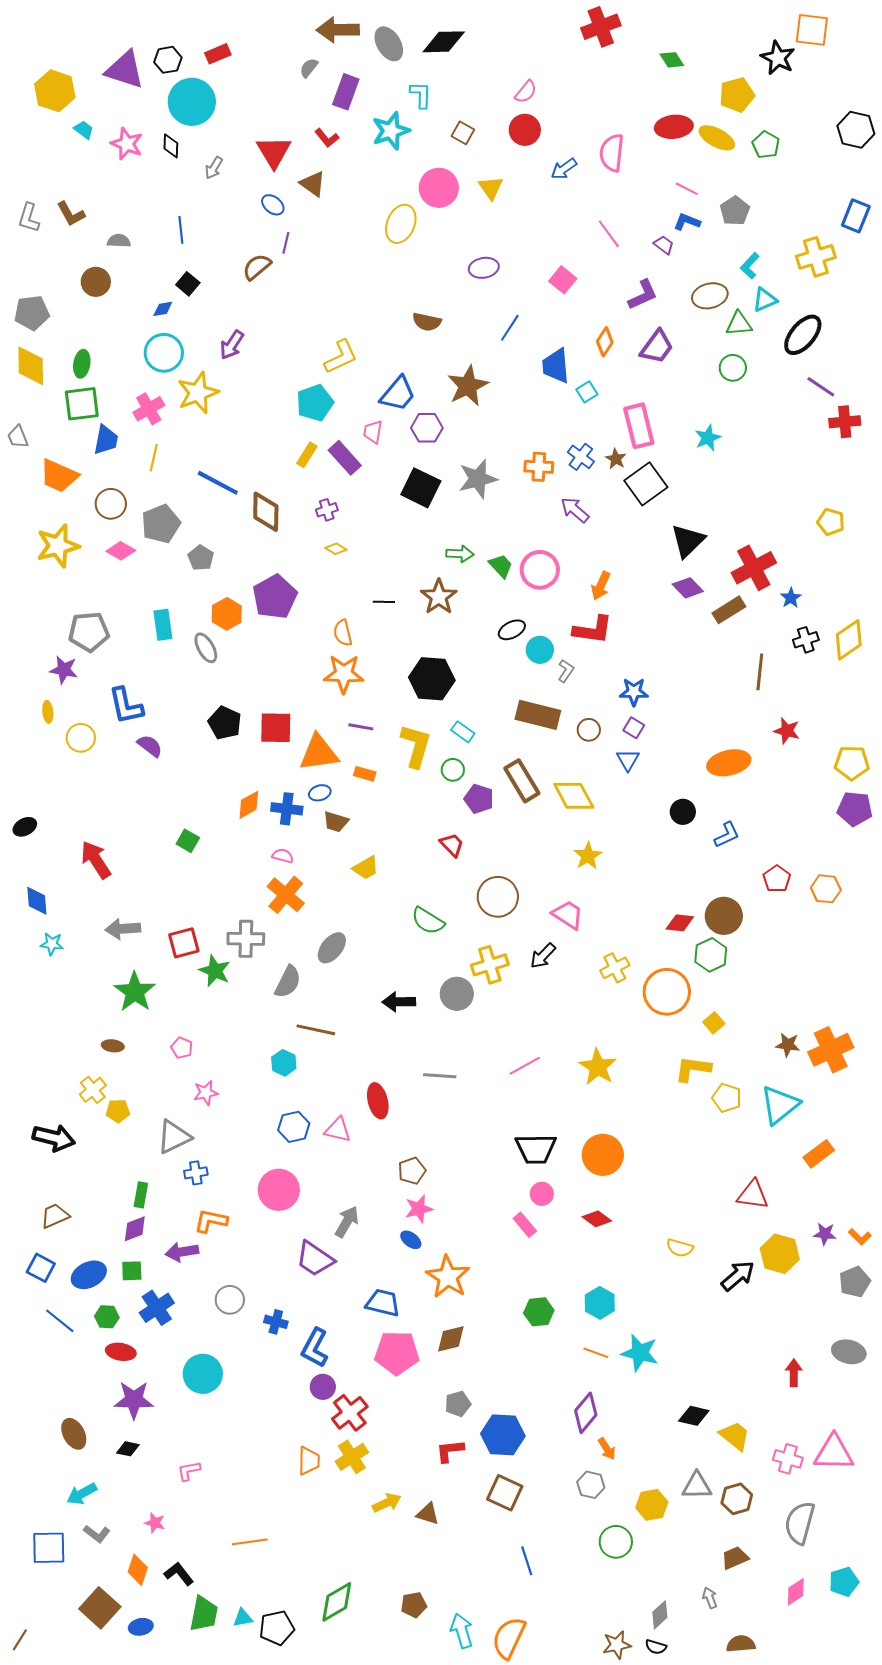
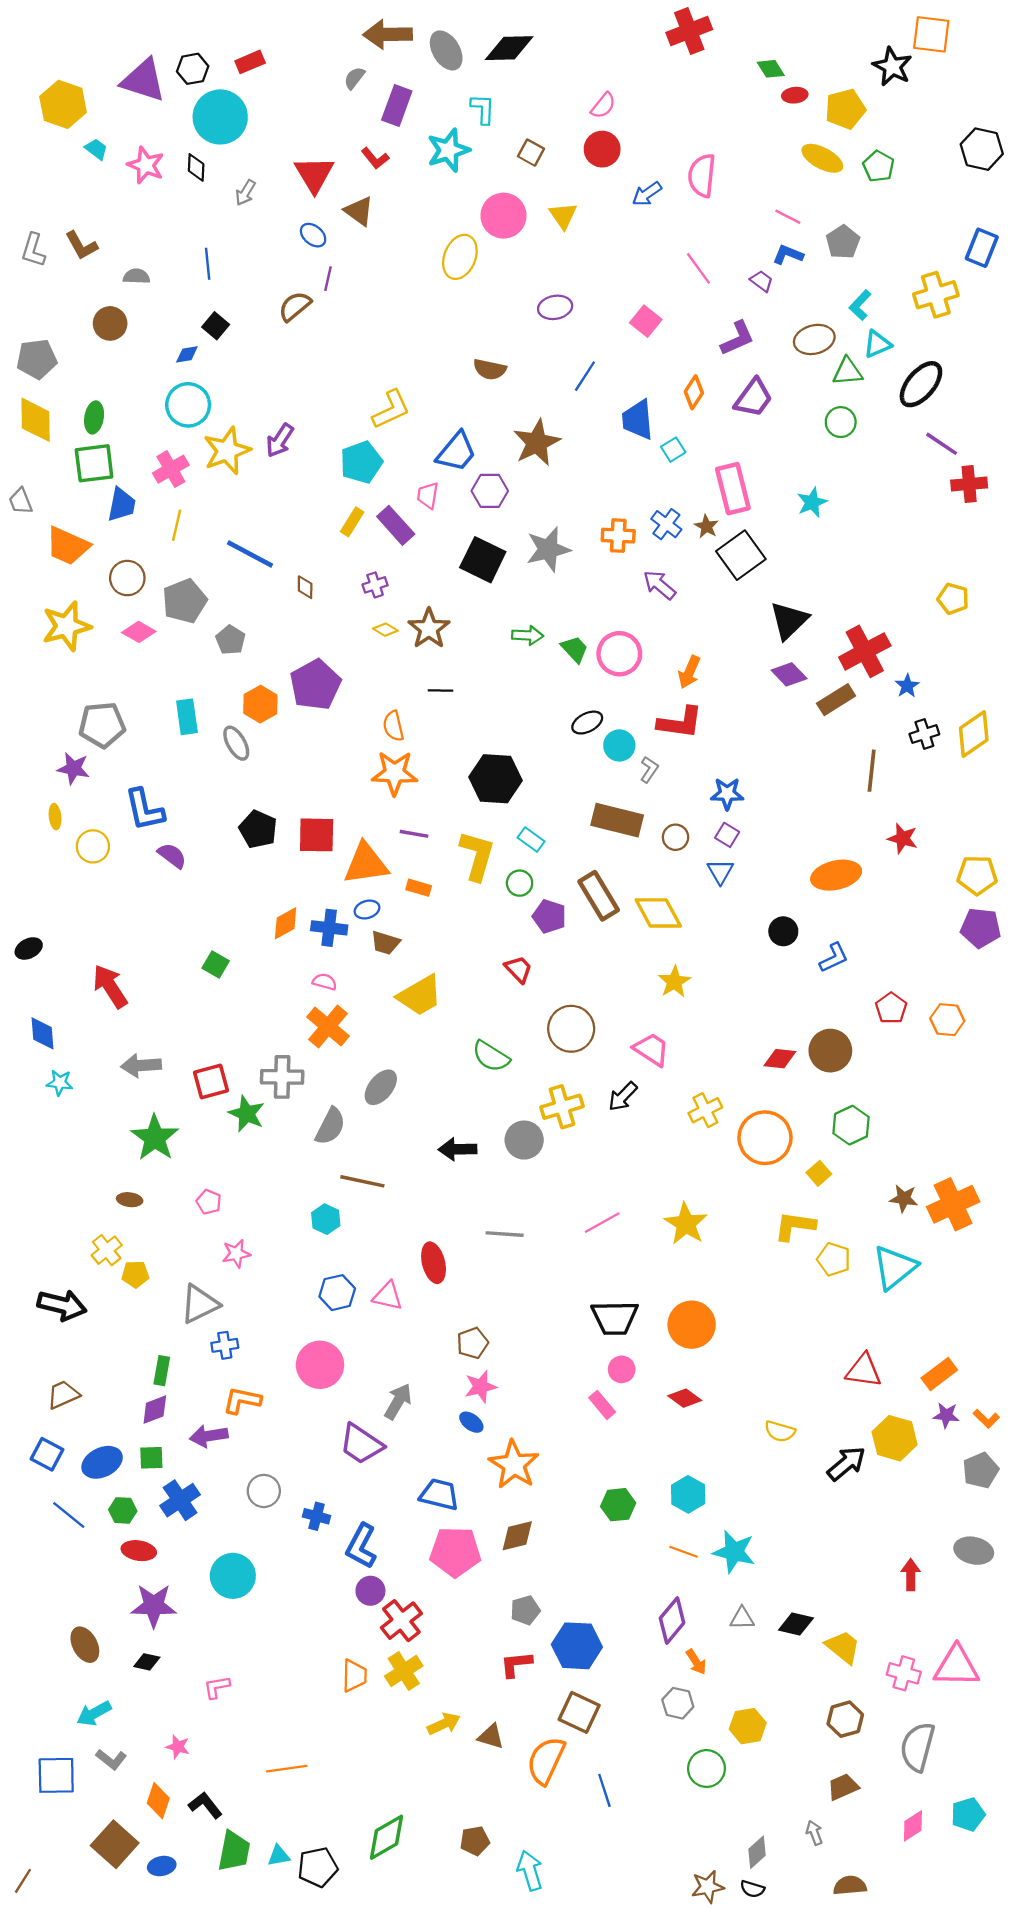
red ellipse: (674, 127) -> (795, 95), moved, size x0.6
purple arrow: (232, 345) -> (280, 440), moved
brown diamond: (266, 512) -> (305, 587), size x0.5
brown star: (439, 597) -> (429, 629), moved
yellow trapezoid: (366, 868) -> (420, 996), size x1.5
green hexagon: (711, 955) -> (851, 1125), moved
orange rectangle: (819, 1154) -> (939, 1374), moved
gray triangle: (697, 1486) -> (742, 1618), moved, size x0.7
orange semicircle: (509, 1638) -> (546, 1760), moved

